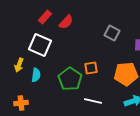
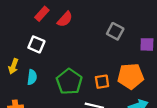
white square: (40, 45) -> (36, 44), size x0.7
orange square: (91, 68) -> (102, 82), moved

